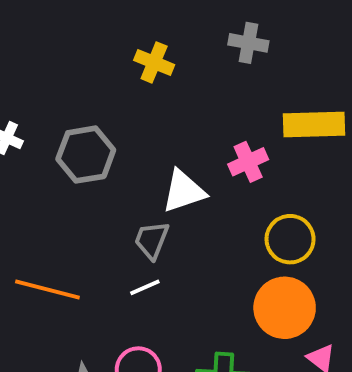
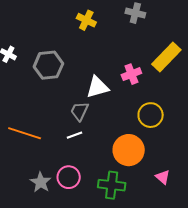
yellow rectangle: (314, 125) -> (166, 57), turned -48
orange circle: (285, 308) -> (129, 150), moved

